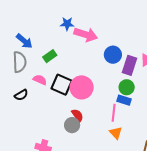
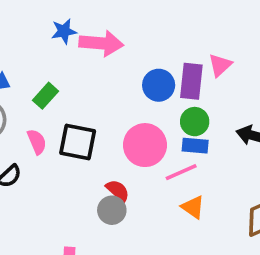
blue circle: (113, 55) -> (159, 85), moved
pink semicircle: (40, 80) -> (37, 142), turned 56
pink circle: (82, 87) -> (145, 145), moved
pink line: (114, 113) -> (181, 172), turned 72

